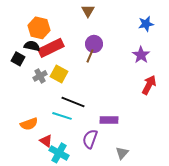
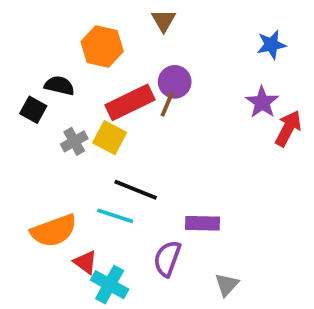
orange hexagon: (39, 28) -> (102, 46), moved
red rectangle: (51, 48) -> (130, 102), moved
red arrow: (149, 85) -> (288, 128), moved
orange semicircle: (29, 124) -> (54, 231), size x1.4

